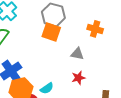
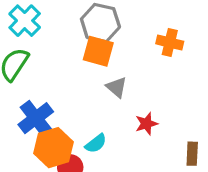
gray triangle: (77, 54) -> (117, 87), moved, turned 32

